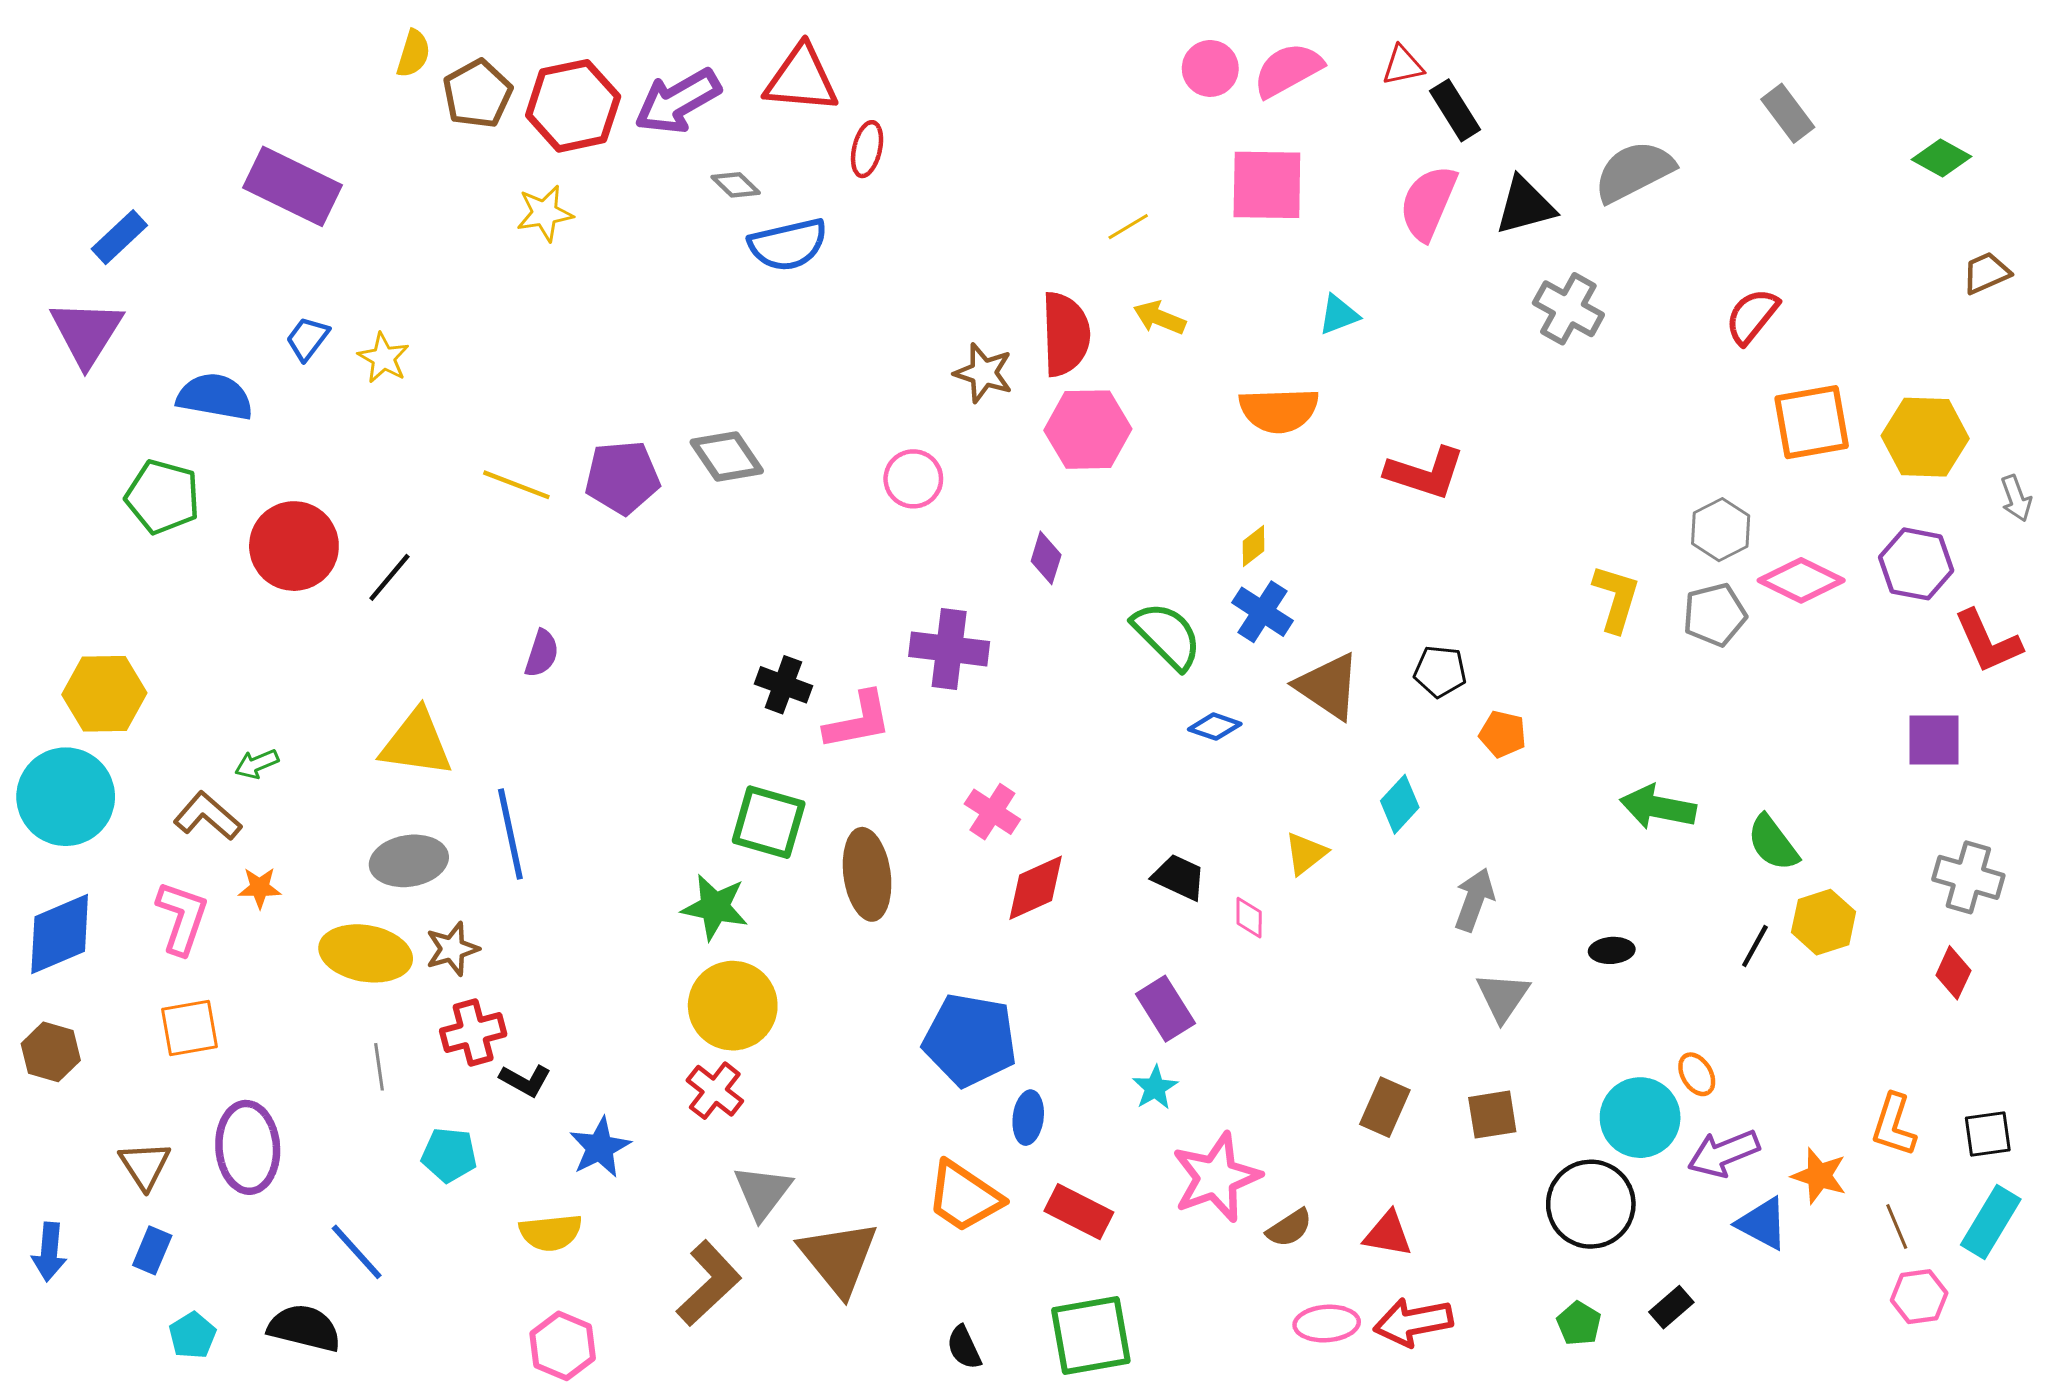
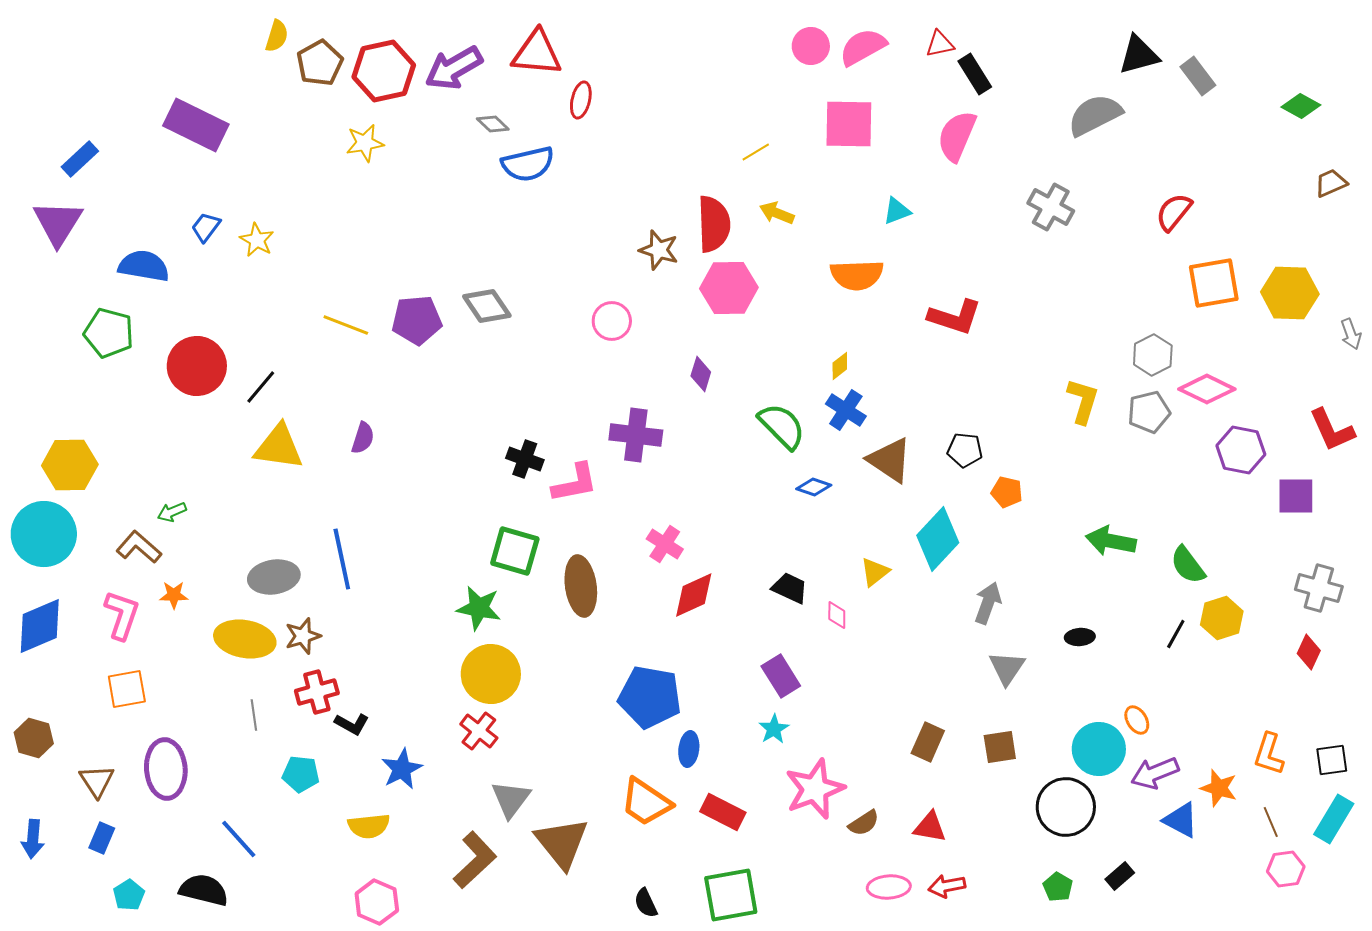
black triangle: (1525, 206) -> (1139, 55), moved
purple hexagon: (1916, 564) -> (1241, 450), moved
yellow triangle: (416, 743) -> (279, 447), moved
cyan diamond: (1400, 804) -> (938, 539), size x1.6
brown hexagon: (51, 1052) -> (34, 738), moved
red arrow: (1413, 1322) -> (947, 886), size x0.7

